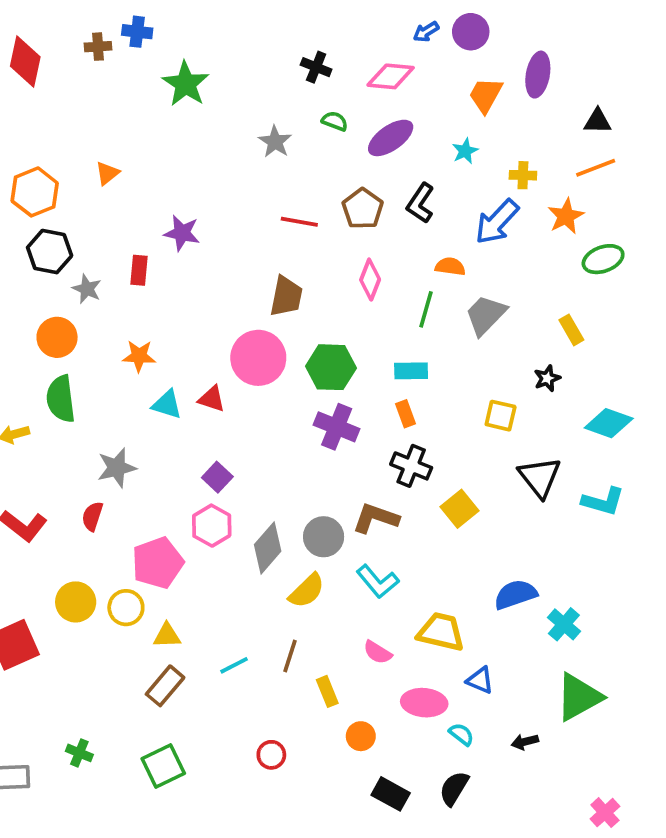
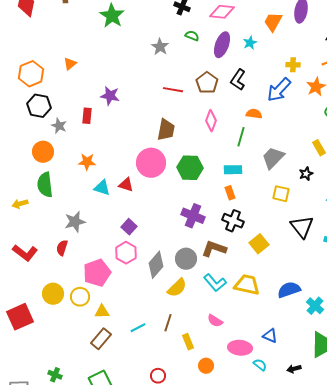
purple ellipse: (391, 138) -> (222, 45), turned -35
cyan star: (465, 151) -> (250, 43), moved
gray trapezoid: (486, 315) -> (273, 158), moved
purple cross: (337, 427) -> (193, 216), moved
yellow trapezoid: (441, 632) -> (247, 285), moved

